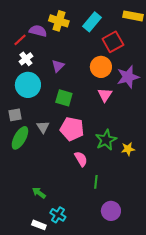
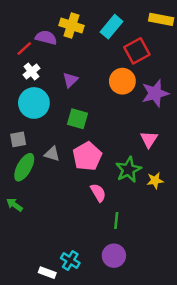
pink triangle: (105, 95) -> (149, 139), moved
gray triangle: (43, 127) -> (52, 154), turned -40
pink pentagon: (72, 129) -> (87, 156), turned 30
green arrow: (39, 193) -> (15, 205), moved
purple circle: (111, 211) -> (114, 256), moved

